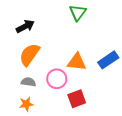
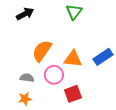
black arrow: (25, 26) -> (25, 14), moved
orange semicircle: (29, 55) -> (42, 51), moved

